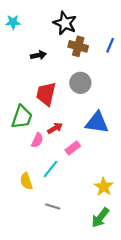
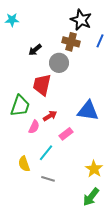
black star: (65, 23) -> (81, 20), moved
black arrow: (38, 55) -> (35, 50), turned 152
gray circle: (80, 83) -> (59, 63), moved
gray line: (53, 207) -> (48, 179), moved

